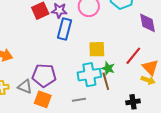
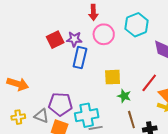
cyan cross: (89, 75) -> (87, 115), moved
brown line: (106, 81) -> (131, 120), moved

